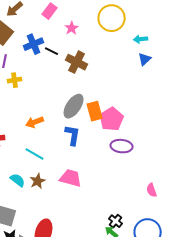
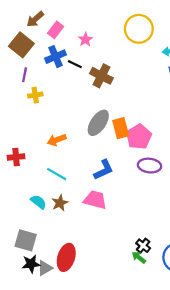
pink rectangle: (50, 11) -> (56, 30), moved
pink star: (72, 28) -> (85, 40), moved
blue L-shape: (73, 135) -> (104, 170), moved, turned 55

